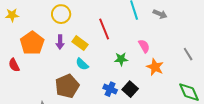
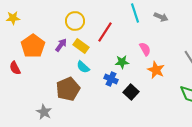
yellow circle: (61, 14) -> (75, 21), moved
red line: (104, 29) -> (105, 32), turned 55
purple arrow: (60, 42) -> (61, 45), turned -144
blue cross: (110, 89) -> (111, 79), moved

